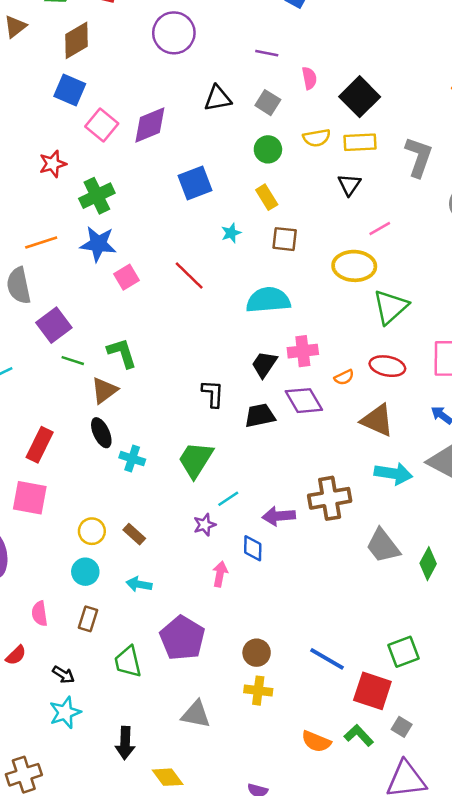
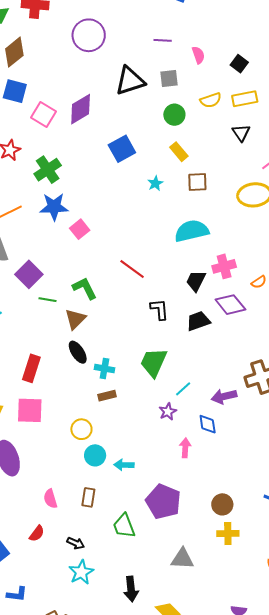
black square: (360, 97) -> (239, 64), size x0.6
black triangle: (218, 98) -> (130, 81), size x1.4
gray square: (268, 103) -> (169, 79), turned -30
red line: (189, 276) -> (132, 269), moved
brown rectangle: (134, 534) -> (107, 396), moved, turned -48
cyan circle: (85, 572) -> (95, 455), moved

